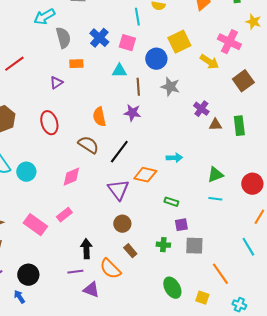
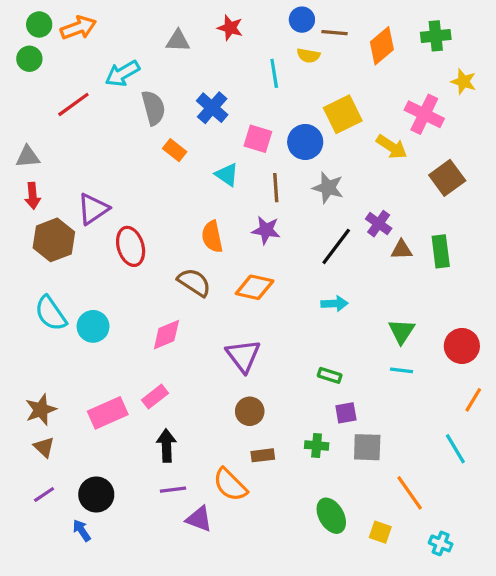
pink square: (127, 43) -> (258, 139), moved
red line: (14, 64) -> (73, 104), moved
orange rectangle: (76, 64) -> (175, 150), turned 40
cyan triangle: (119, 71) -> (227, 175), moved, turned 35
purple triangle: (56, 83) -> (93, 209), moved, size x1.5
black line: (119, 152) -> (336, 246), moved
orange diamond: (145, 175) -> (255, 287), moved
green triangle: (215, 175) -> (401, 331), turned -36
pink rectangle: (35, 225) -> (108, 413), turned -60
black arrow: (86, 249) -> (166, 446), moved
brown rectangle: (130, 251) -> (263, 455), turned -56

